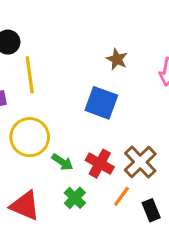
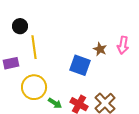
brown star: (117, 59) -> (100, 49), moved

